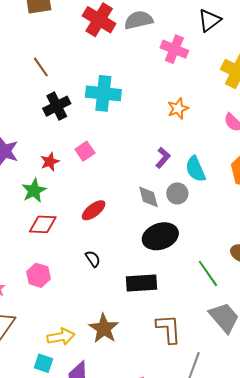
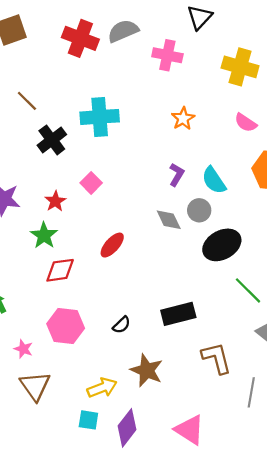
black ellipse: (160, 236) -> (222, 245), moved
black semicircle: (93, 259) -> (122, 325), moved, turned 90
pink hexagon: (38, 275) -> (66, 326), size x1.4

